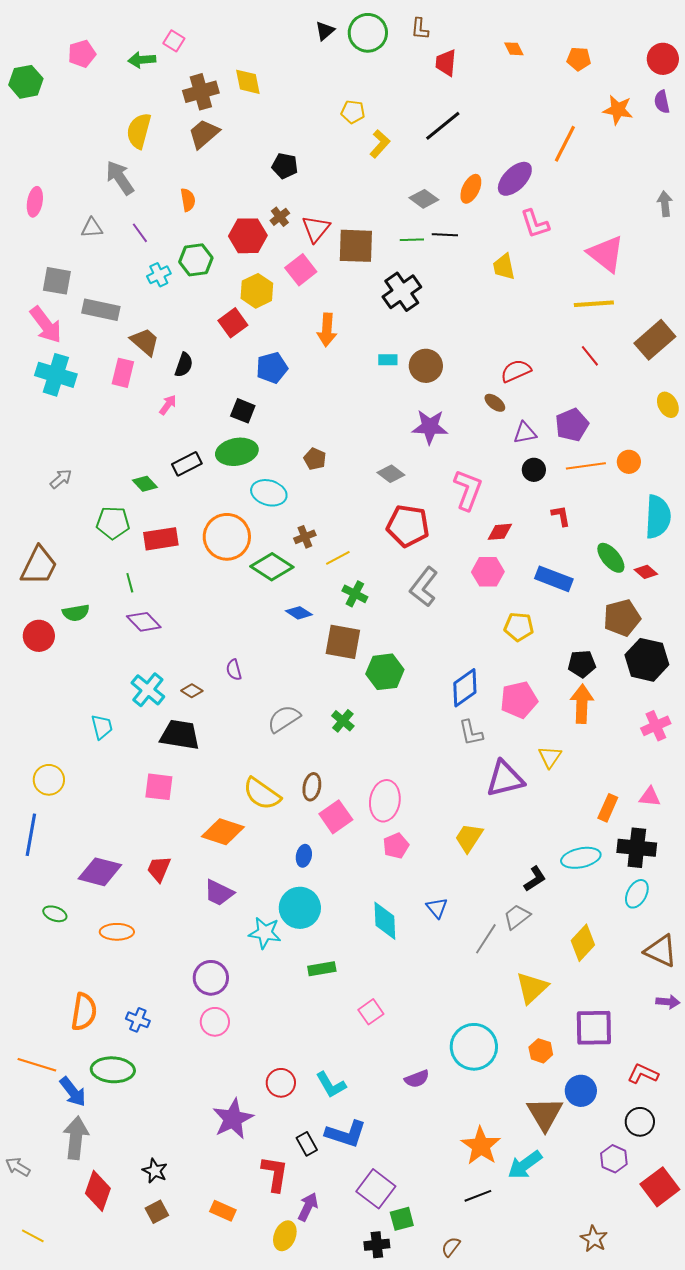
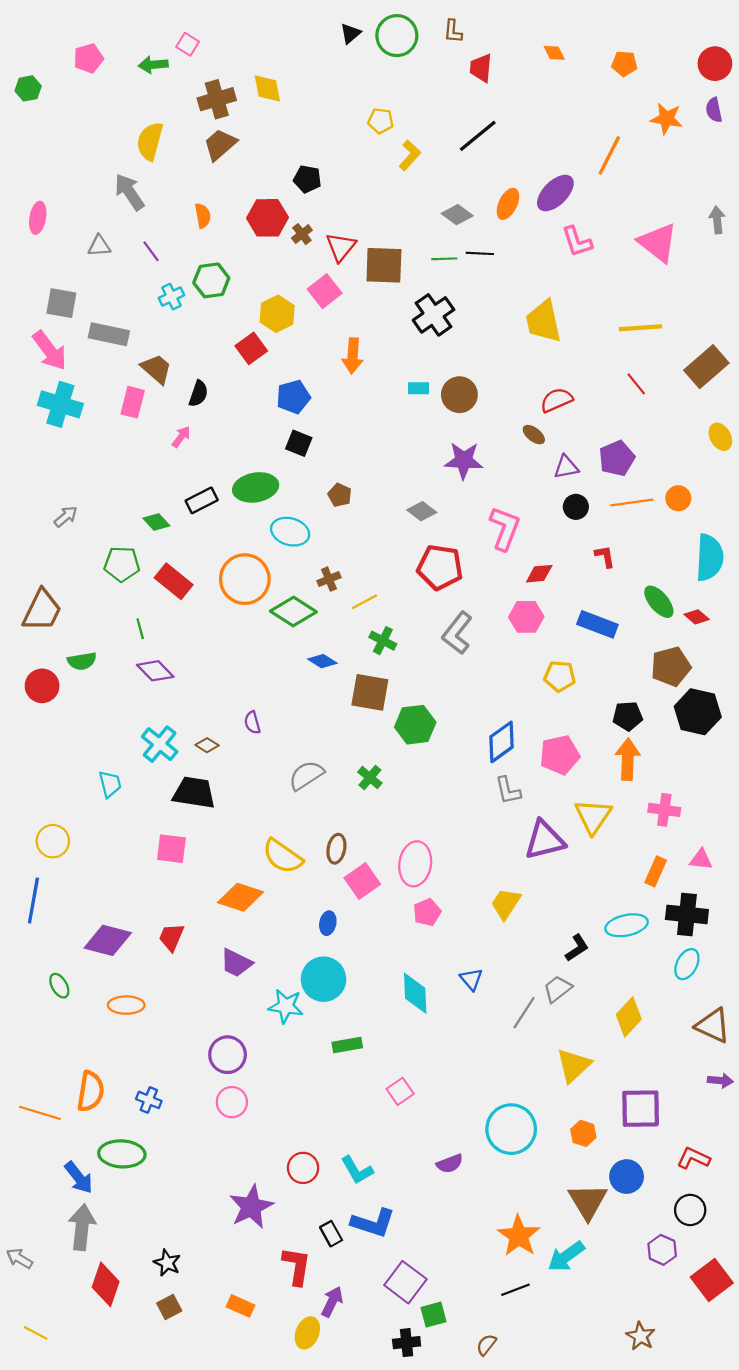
green hexagon: (26, 82) -> (28, 88), size x0.7
red hexagon: (248, 236) -> (267, 218), moved
pink triangle: (606, 254) -> (658, 243), moved
yellow trapezoid: (504, 267) -> (544, 321), moved, size x1.5
black square: (243, 411) -> (299, 443), moved
red rectangle: (161, 539) -> (174, 581), turned 48
pink cross: (656, 726) -> (664, 810), moved, turned 32
yellow triangle: (550, 757) -> (593, 816), size x1.5
green ellipse: (55, 914) -> (59, 986), turned 40
orange line: (37, 1065) -> (40, 1113), moved

